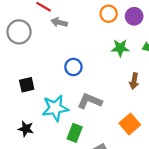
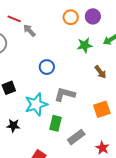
gray arrow: (59, 22) -> (29, 30), turned 40
brown arrow: (134, 81) -> (100, 72), turned -40
orange square: (130, 124) -> (102, 109), turned 30

